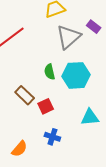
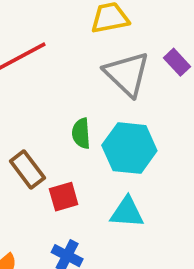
gray triangle: (68, 37) -> (127, 74), turned -44
cyan triangle: (90, 117) -> (127, 212), moved

